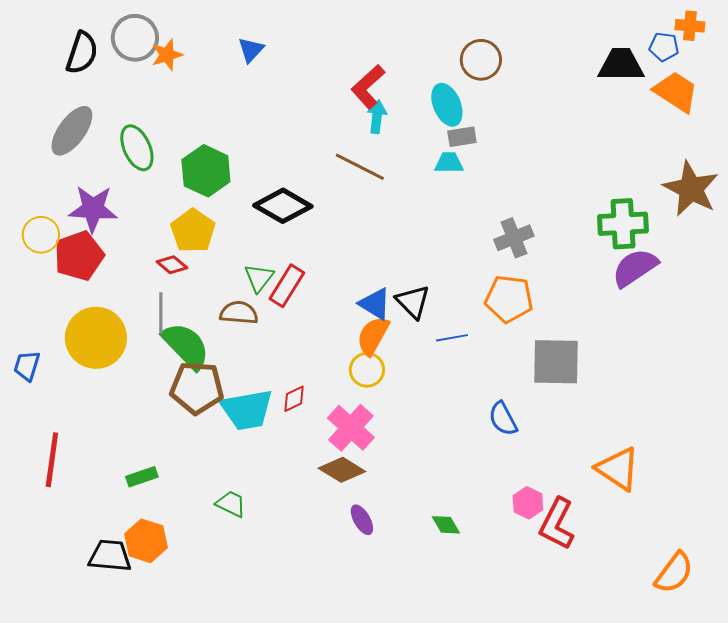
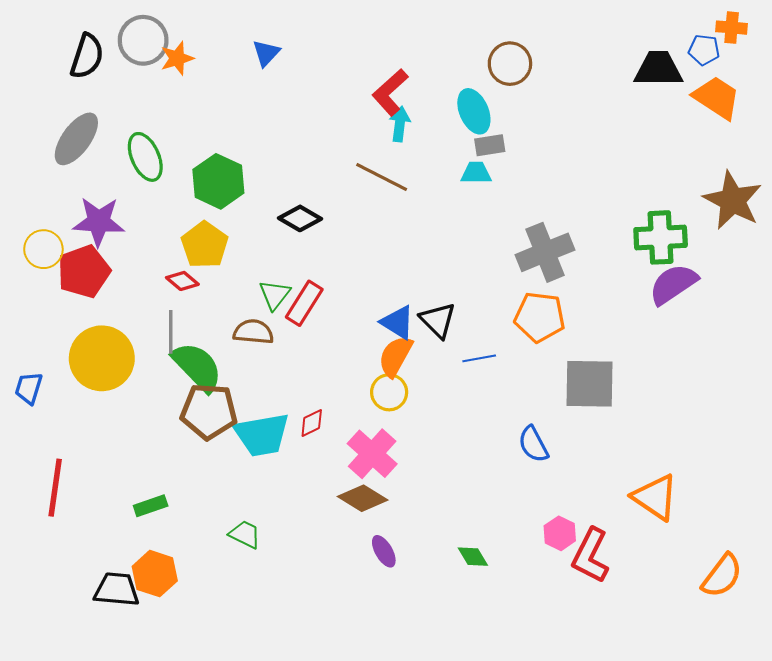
black diamond: (283, 206) -> (300, 218), size x0.7
gray cross: (514, 238) -> (545, 252), size x1.4
orange semicircle: (674, 573) -> (722, 576), moved

